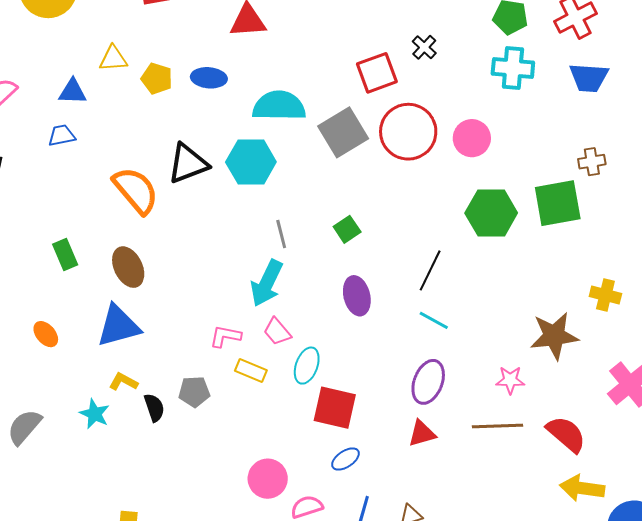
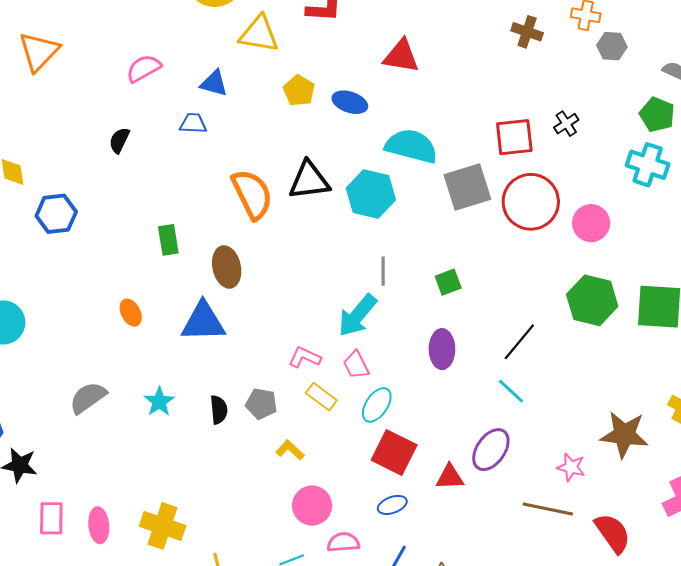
yellow triangle: (113, 59) -> (259, 34), moved, size x1.4
yellow L-shape: (123, 382) -> (290, 450), moved
red triangle: (422, 433) -> (450, 477), moved

